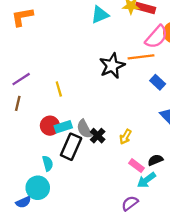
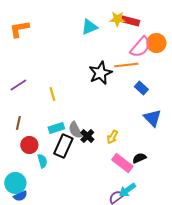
brown line: (18, 103) -> (18, 123), moved
red circle: (50, 126) -> (29, 145), moved
pink rectangle: (136, 166) -> (122, 163), size x1.5
cyan arrow: (146, 180) -> (127, 190), moved
cyan circle: (38, 188) -> (15, 183), moved

